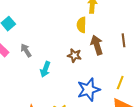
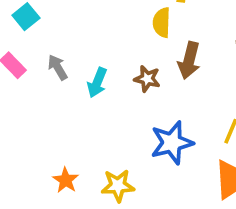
brown arrow: (97, 45) -> (189, 60), turned -150
cyan arrow: (45, 69) -> (97, 83), moved

